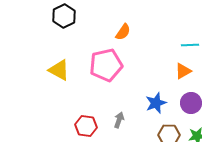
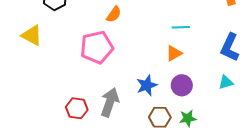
yellow triangle: (59, 70) -> (32, 35), moved
gray arrow: (119, 120) -> (110, 102), size x1.8

